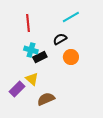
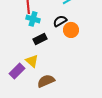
cyan cross: (31, 50) -> (33, 19), moved
orange circle: (71, 57) -> (71, 30), moved

